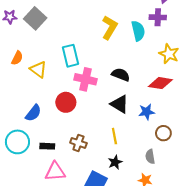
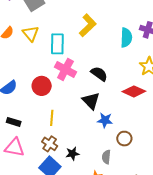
yellow L-shape: (110, 27) -> (88, 25), moved
yellow triangle: (38, 69) -> (31, 34), moved
blue star: (147, 112) -> (105, 120), moved
yellow line: (114, 136) -> (52, 118), moved
brown cross: (78, 143) -> (50, 144), moved

